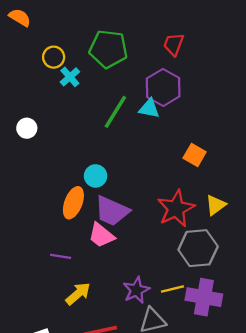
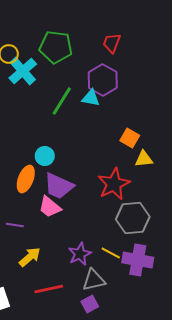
cyan cross: (70, 77) -> (23, 71), size x1.6
yellow triangle: (216, 205) -> (144, 159), moved, turned 30
yellow line: (172, 289) -> (111, 253), turned 42

